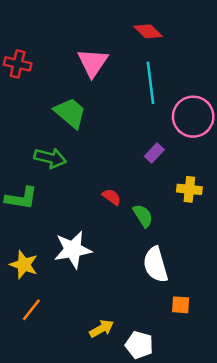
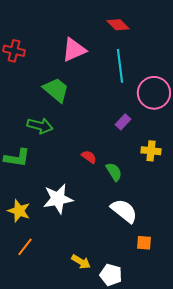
pink triangle: (93, 63) -> (74, 50), turned 32
white semicircle: (156, 265) -> (124, 211), turned 144
yellow arrow: (102, 329) -> (81, 262), turned 60

